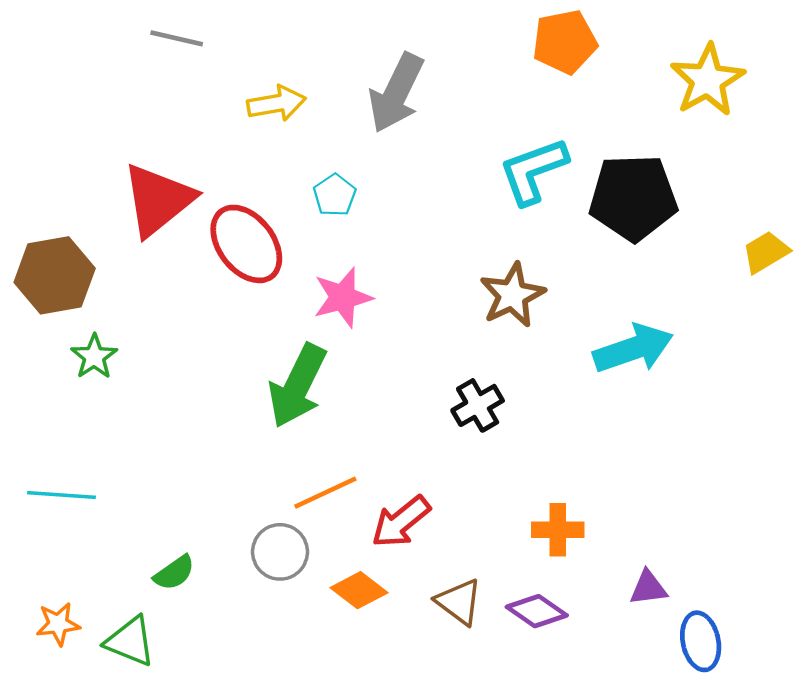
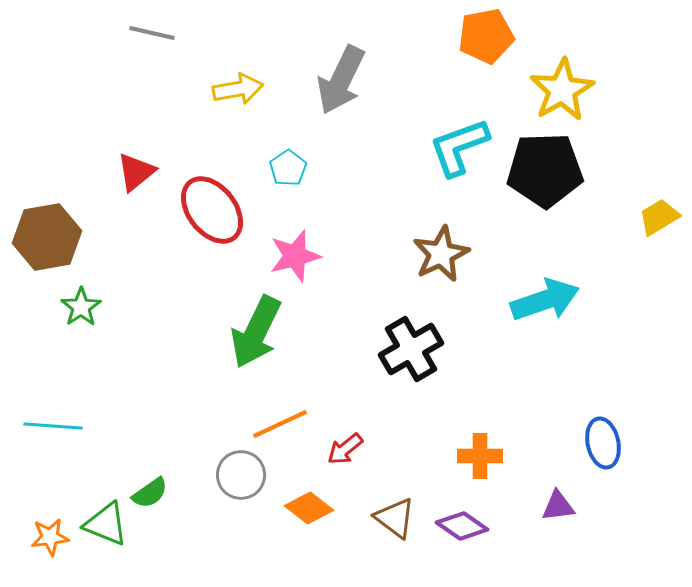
yellow star: (708, 80) -> (562, 90), moved
red triangle: (158, 200) -> (136, 172), size x0.6
black cross: (478, 405) -> (411, 349), size x1.4
red arrow: (401, 522) -> (345, 449), size x0.7
green triangle: (130, 641) -> (106, 524), moved
blue ellipse: (701, 641) -> (603, 443), moved

